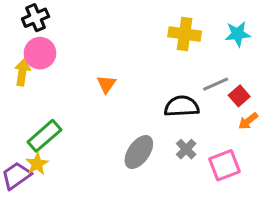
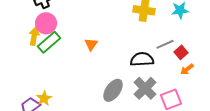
green rectangle: (44, 136) -> (49, 42), moved
gray cross: (186, 149) -> (145, 88), size x1.6

